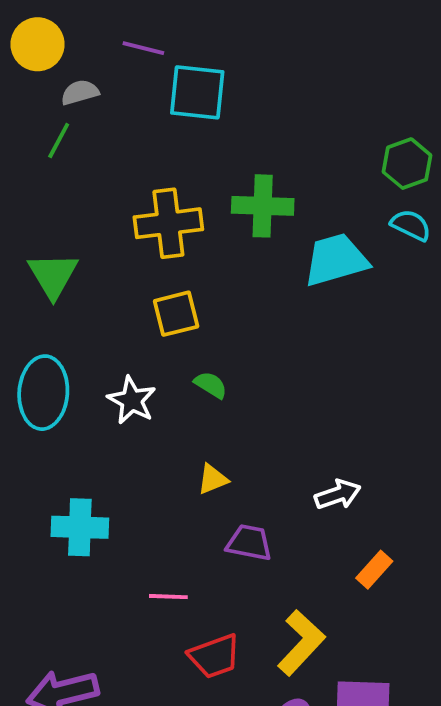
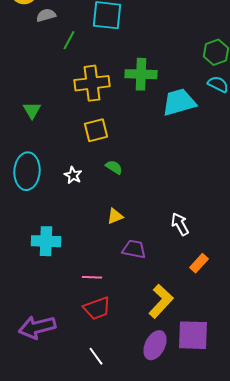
green line: (59, 140) -> (69, 40), moved
green triangle: (53, 275) -> (32, 110), size x0.7
white star: (132, 400) -> (73, 175), size x0.7
white arrow: (338, 495) -> (180, 224), turned -100
red trapezoid: (215, 656) -> (97, 308), moved

